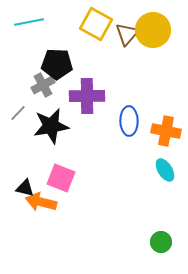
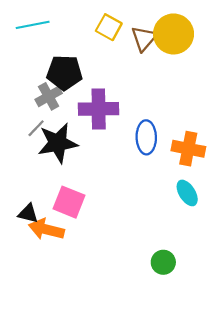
yellow square: (96, 24) -> (109, 27), size x0.7
gray line: (18, 113) -> (36, 128), moved
green circle: (161, 242) -> (163, 262), moved

